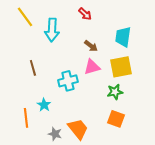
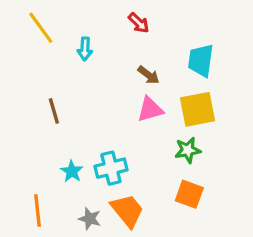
cyan arrow: (52, 30) -> (85, 49), size x0.6
cyan cross: (68, 81) -> (111, 168), moved
orange line: (26, 118) -> (38, 211), moved

